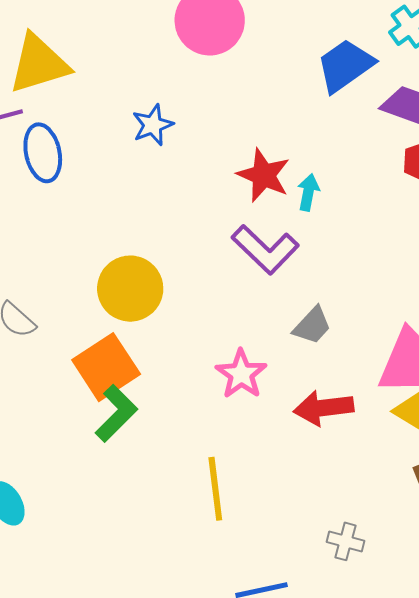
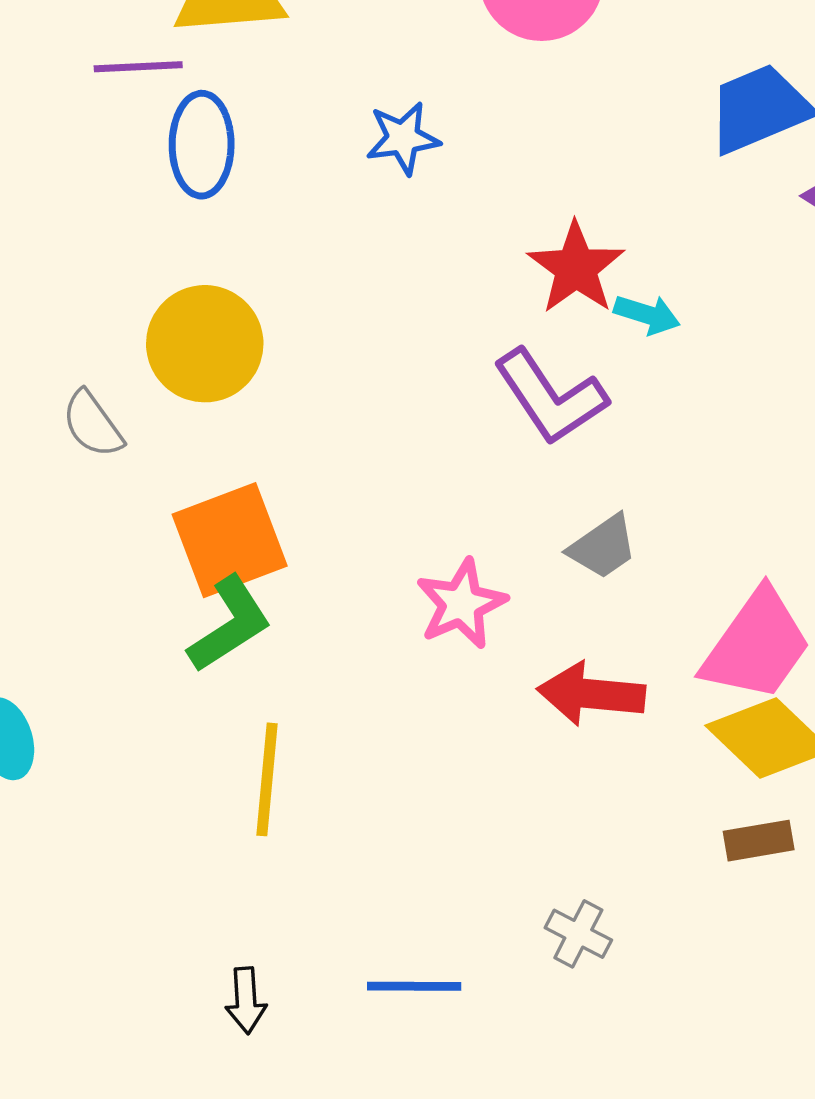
cyan arrow: (308, 192) -> (647, 314), turned 84
yellow circle: (130, 289) -> (205, 344), moved
yellow line: (215, 489) -> (267, 779), moved

